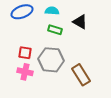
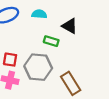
green rectangle: (55, 30) -> (51, 41), moved

